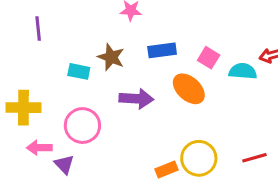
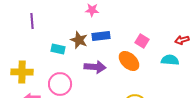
blue rectangle: (162, 50) -> (101, 36), moved
cyan semicircle: (243, 71) -> (170, 60), moved

